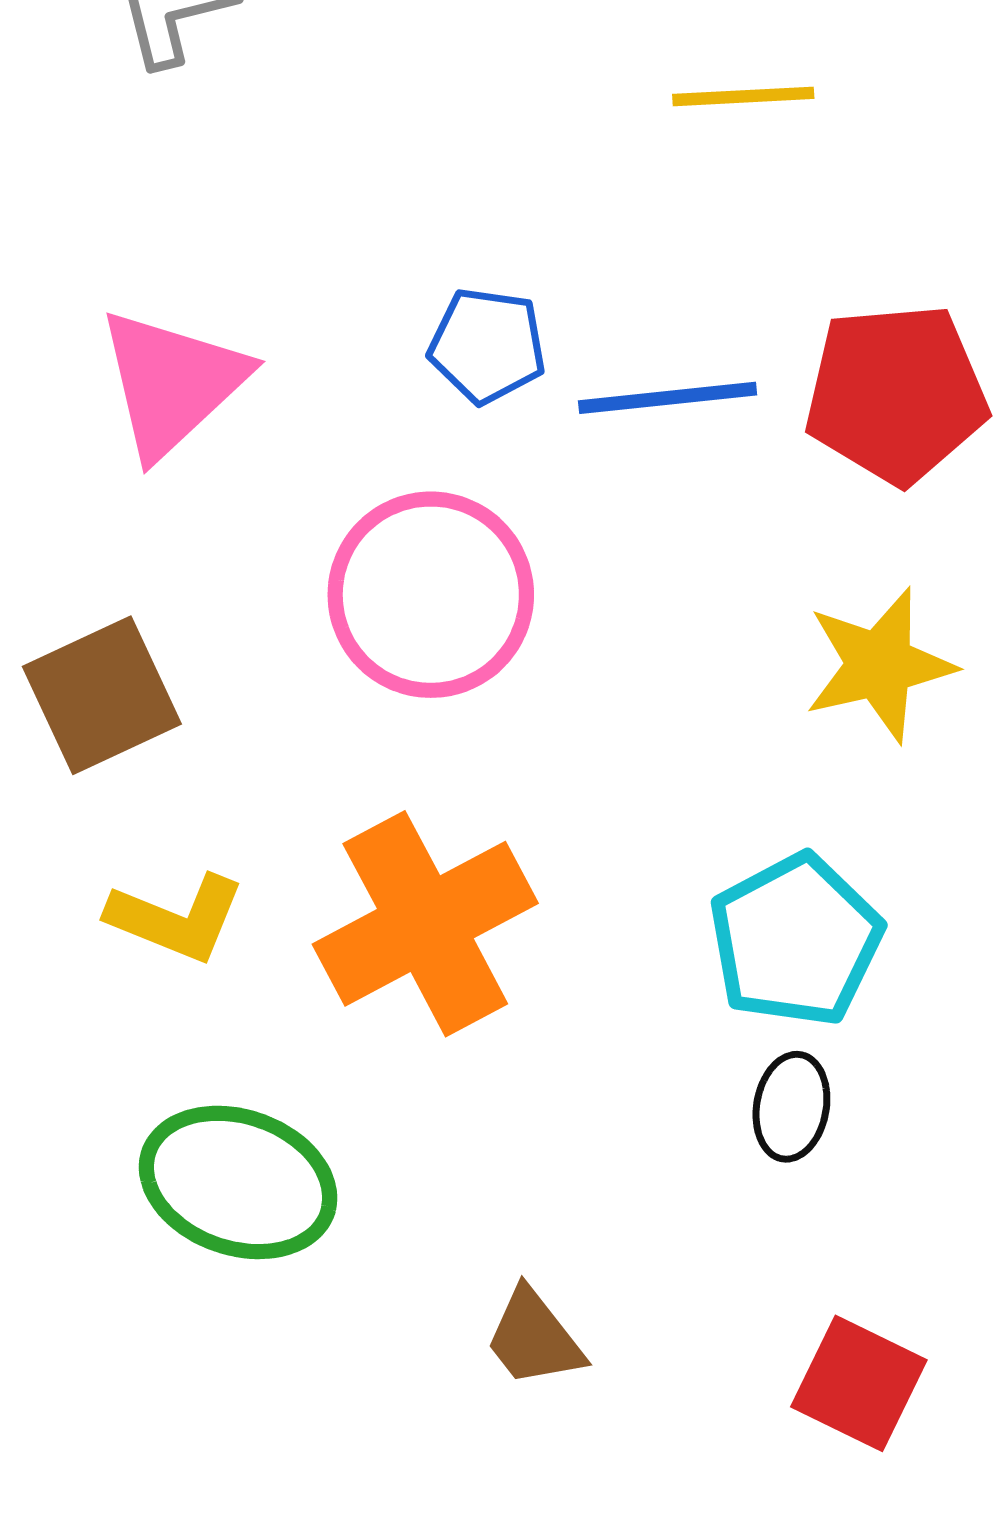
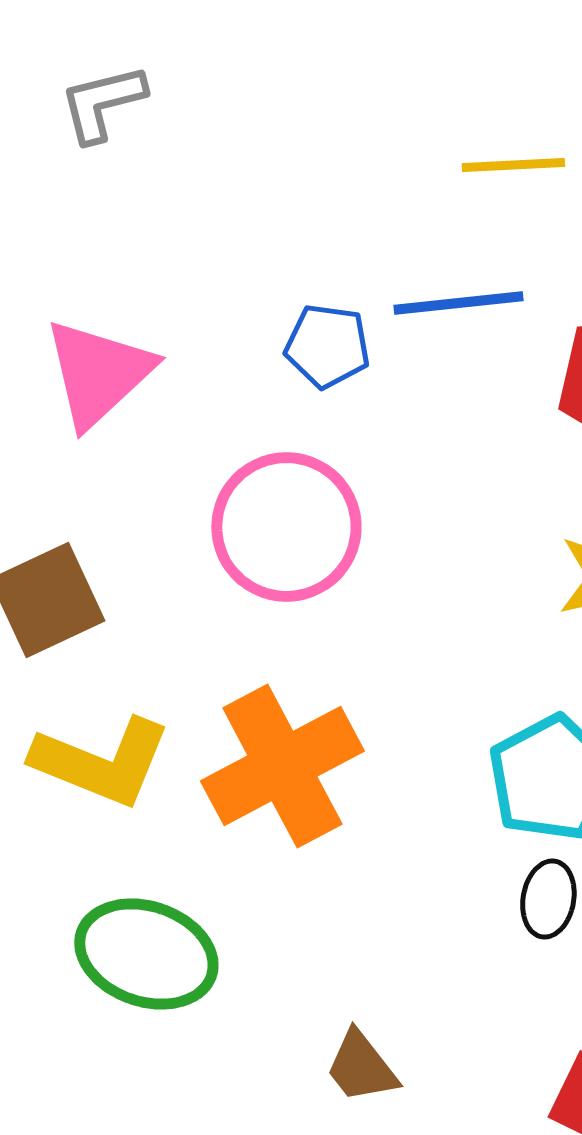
blue line: (668, 398) -> (458, 303), moved
yellow L-shape: (176, 918) -> (101, 762), size x1.4

